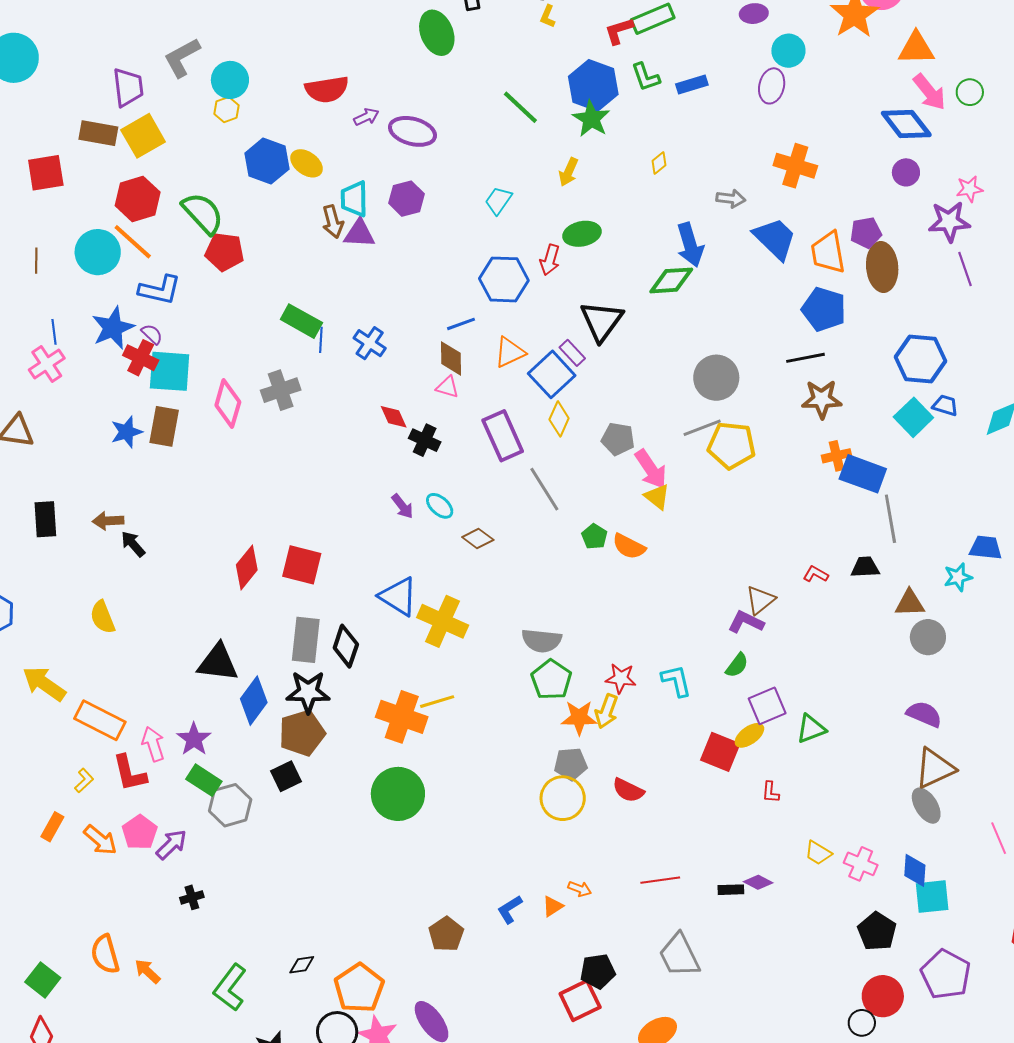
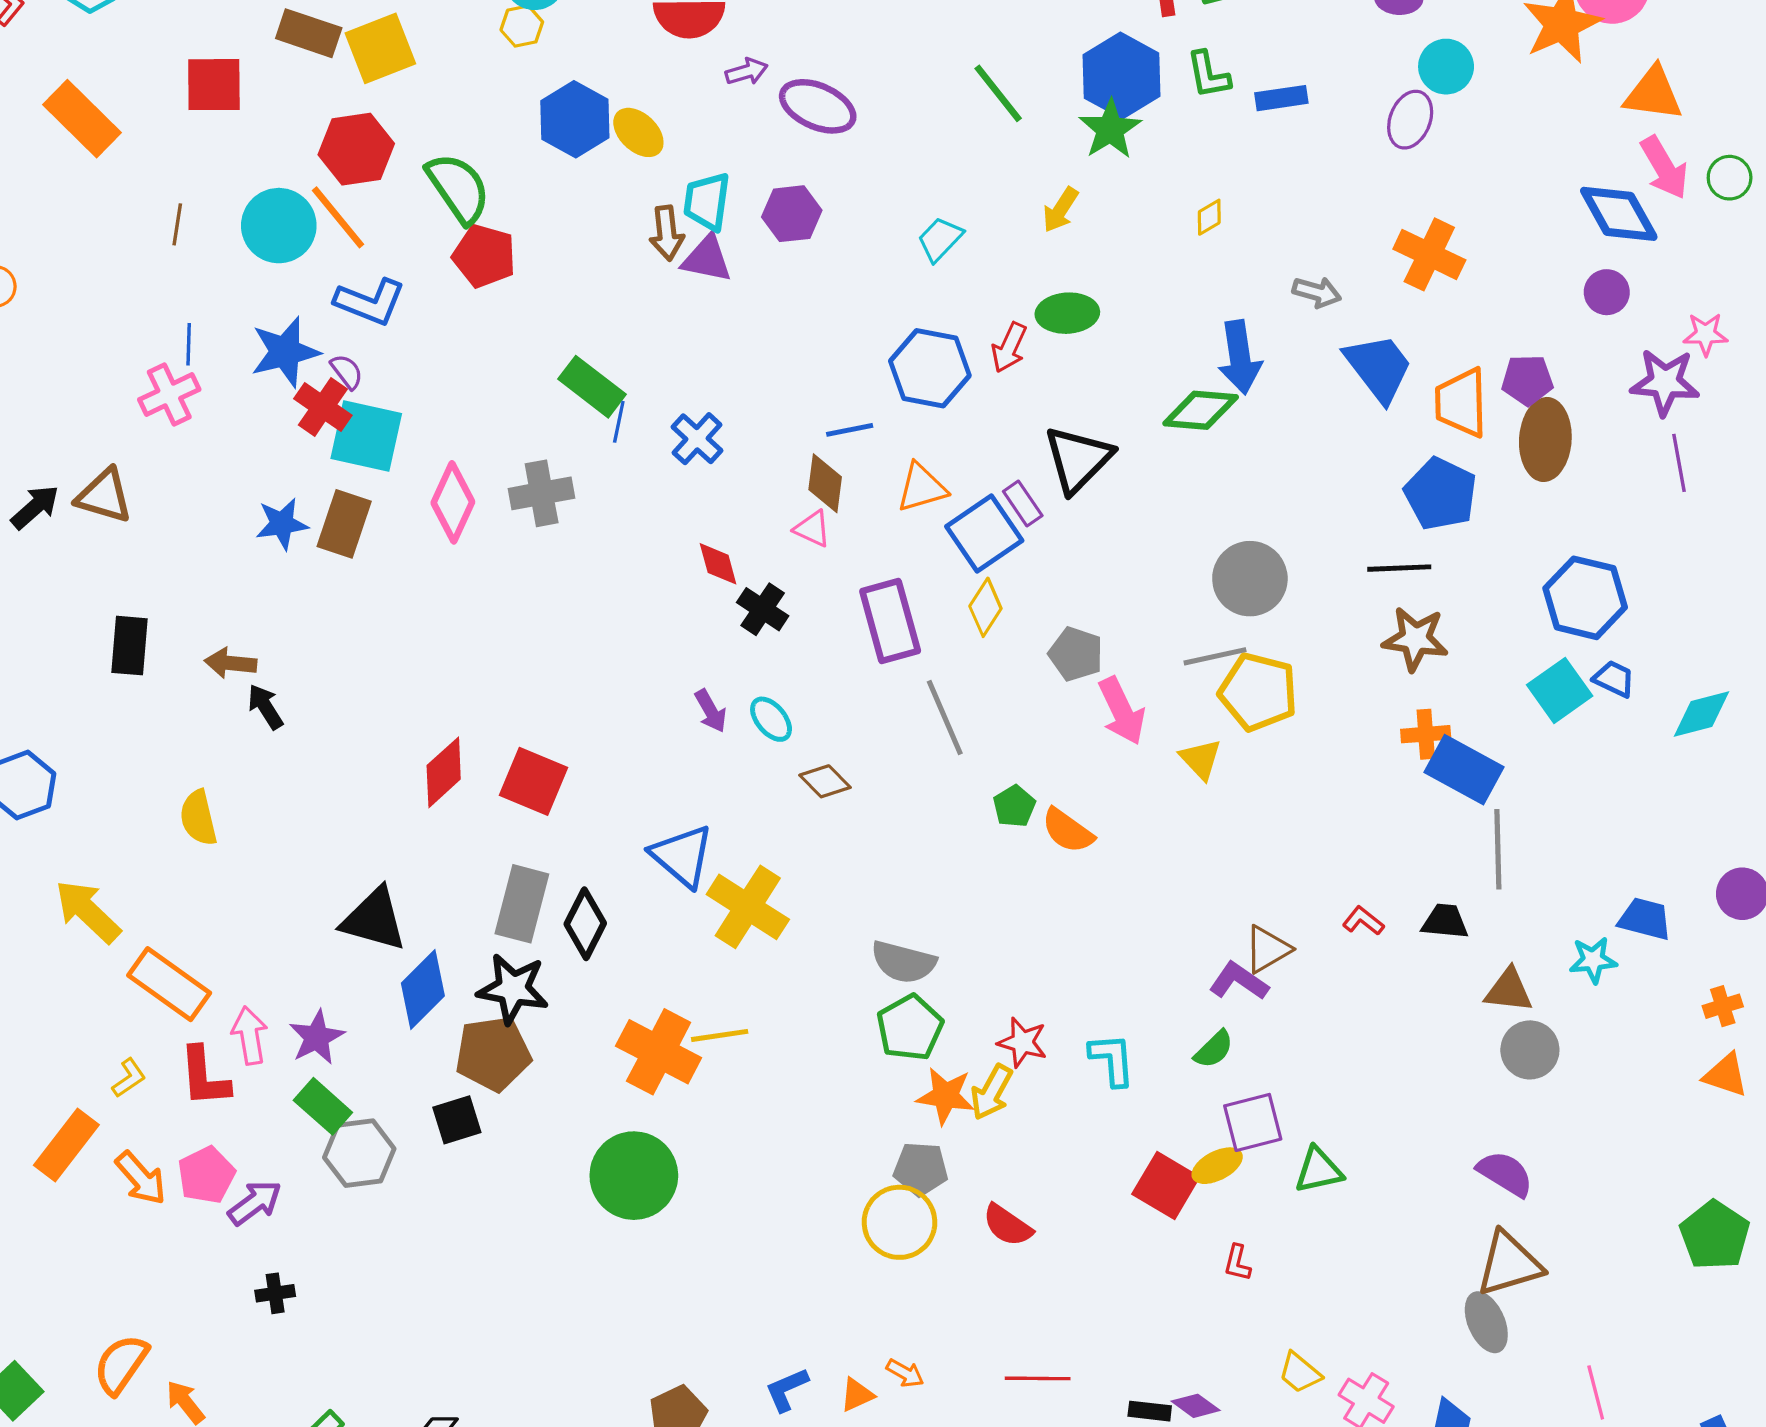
yellow triangle: (657, 497) -> (1201, 759), moved
orange rectangle: (52, 827) -> (66, 1145), size x1.5
orange semicircle: (105, 954) -> (121, 1364), turned 42

